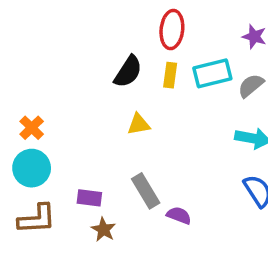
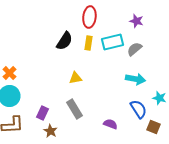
yellow triangle: (139, 124) -> (75, 78), moved
purple rectangle: (89, 198) -> (42, 113), turned -72
purple semicircle: (179, 215) -> (110, 124), moved

